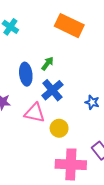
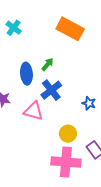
yellow circle: (59, 128) -> (68, 134), moved

